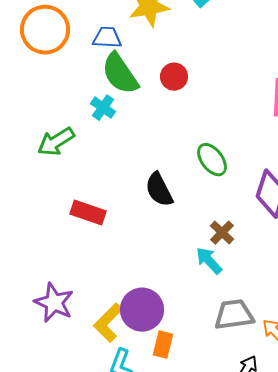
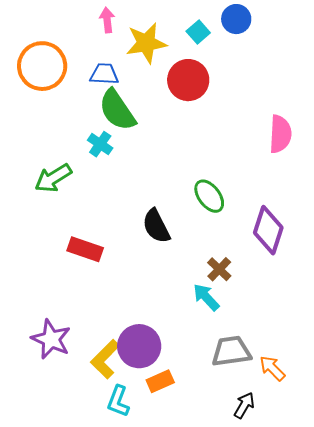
red circle: (174, 77) -> (188, 80), moved, size x1.5
orange rectangle: (163, 345) -> (160, 381), turned 52

